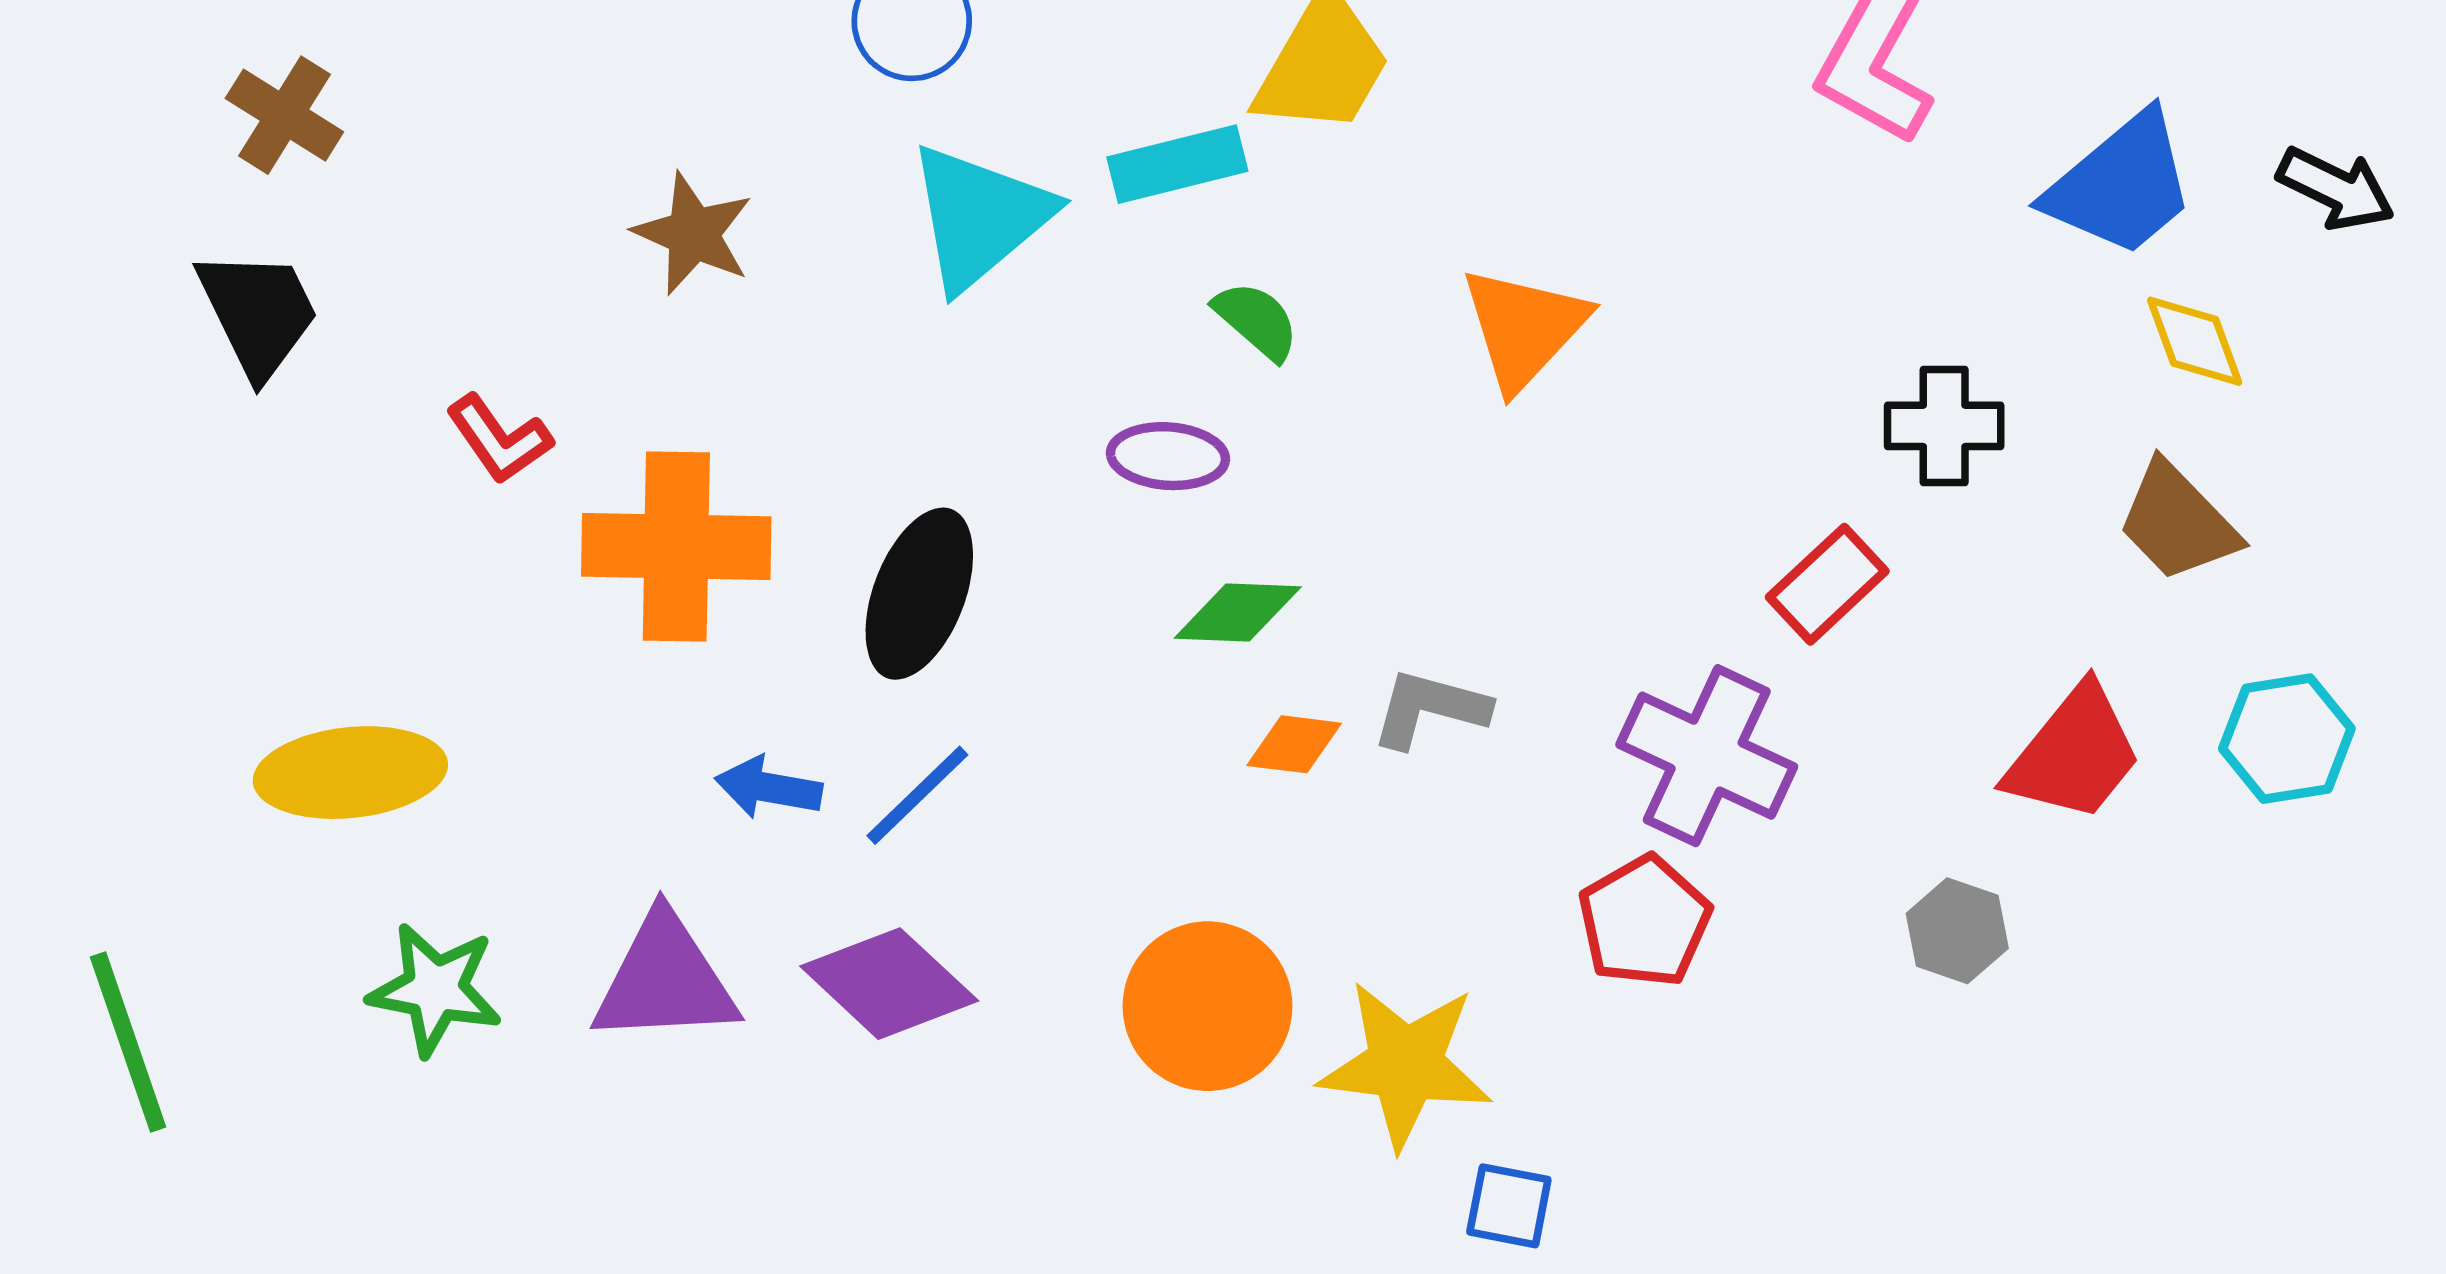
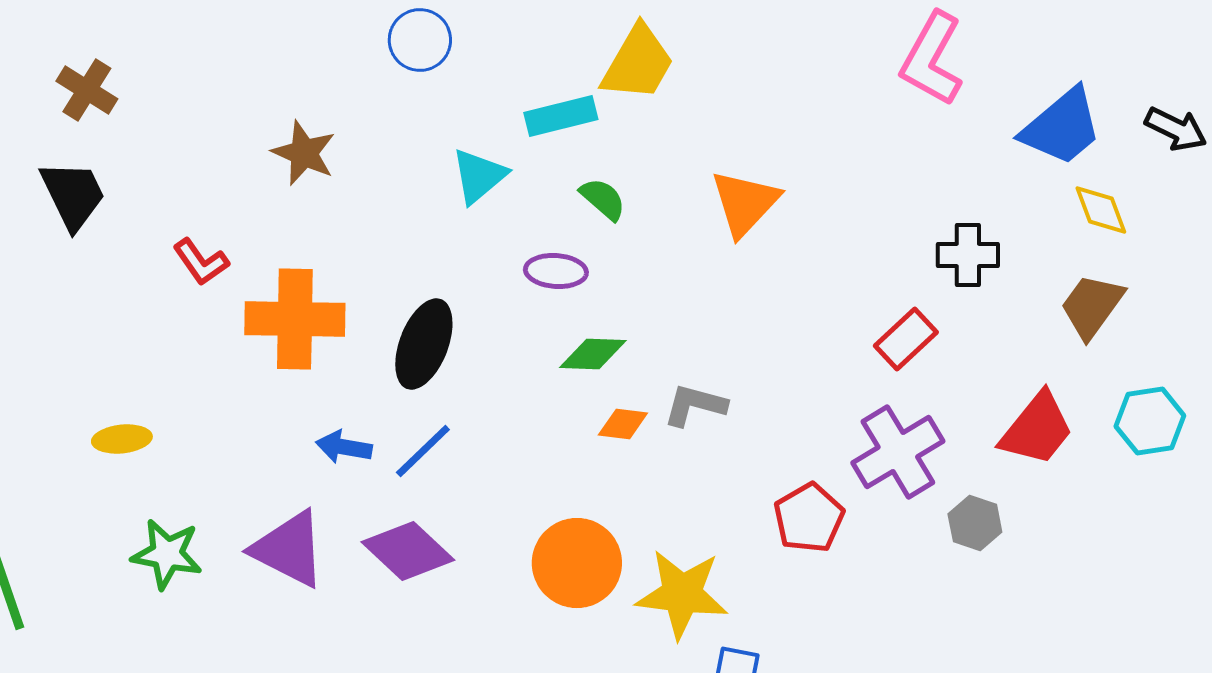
cyan triangle: (980, 217) -> (479, 176), moved, size x0.7
brown trapezoid: (2178, 522) -> (1092, 306), turned 80
purple cross: (1707, 756) -> (898, 452), moved, turned 34
yellow ellipse: (350, 773) -> (122, 439), size x0.6
purple triangle: (665, 980) -> (289, 549), turned 30

